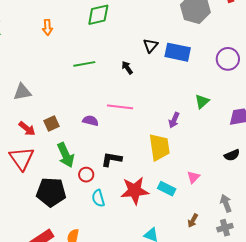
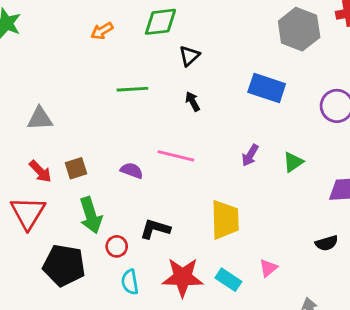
orange arrow: (47, 27) -> (102, 31), moved, turned 56
black triangle: (151, 45) -> (189, 56), moved
purple arrow: (174, 120) -> (250, 155), moved

